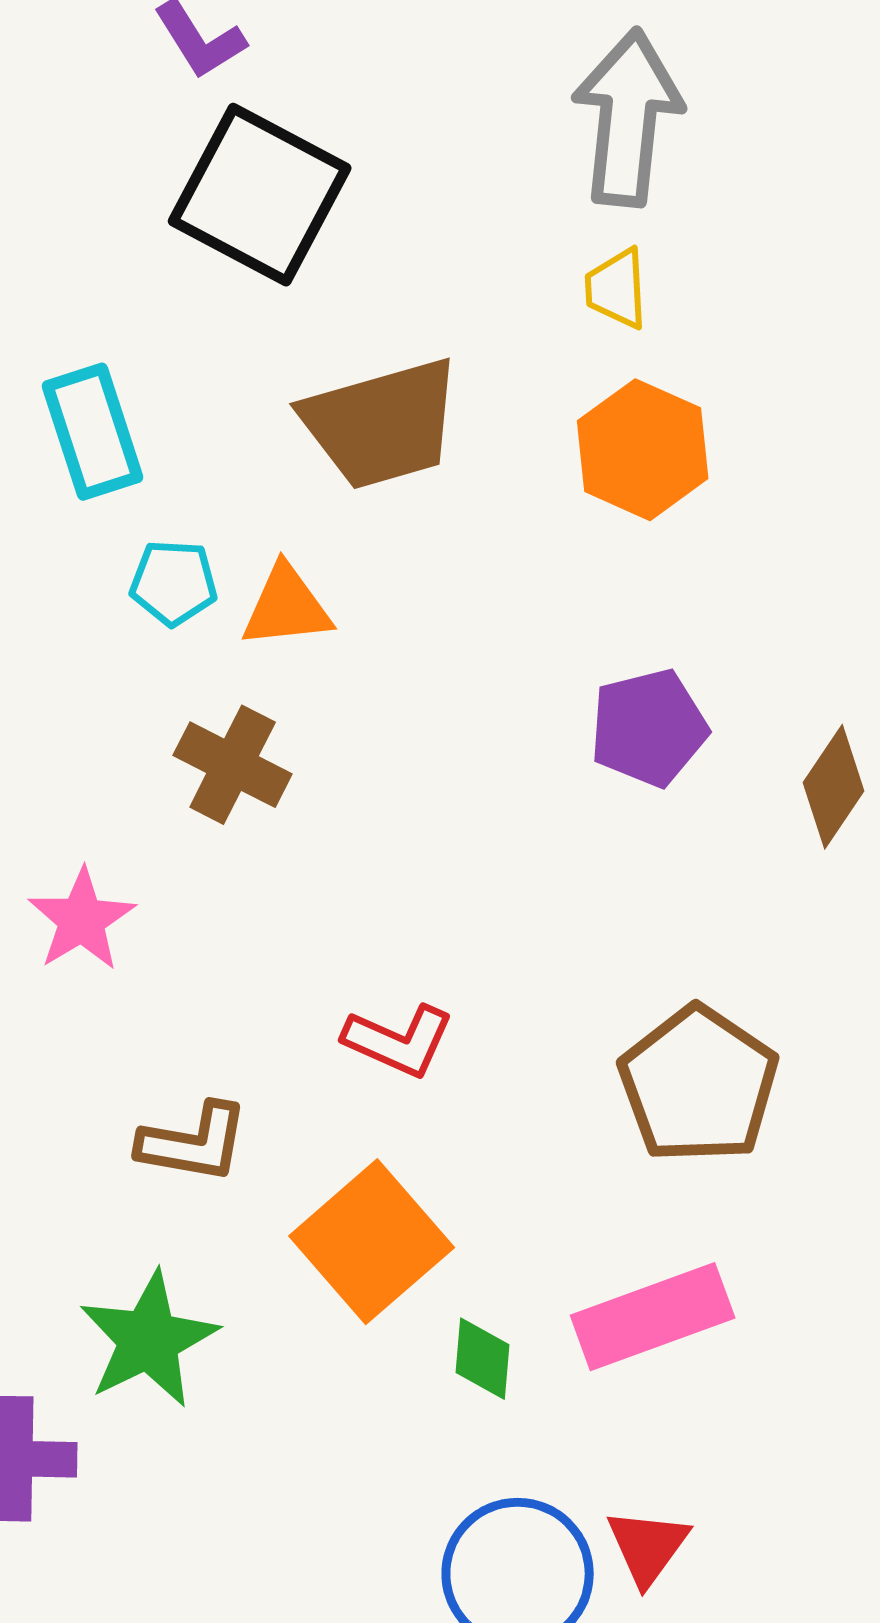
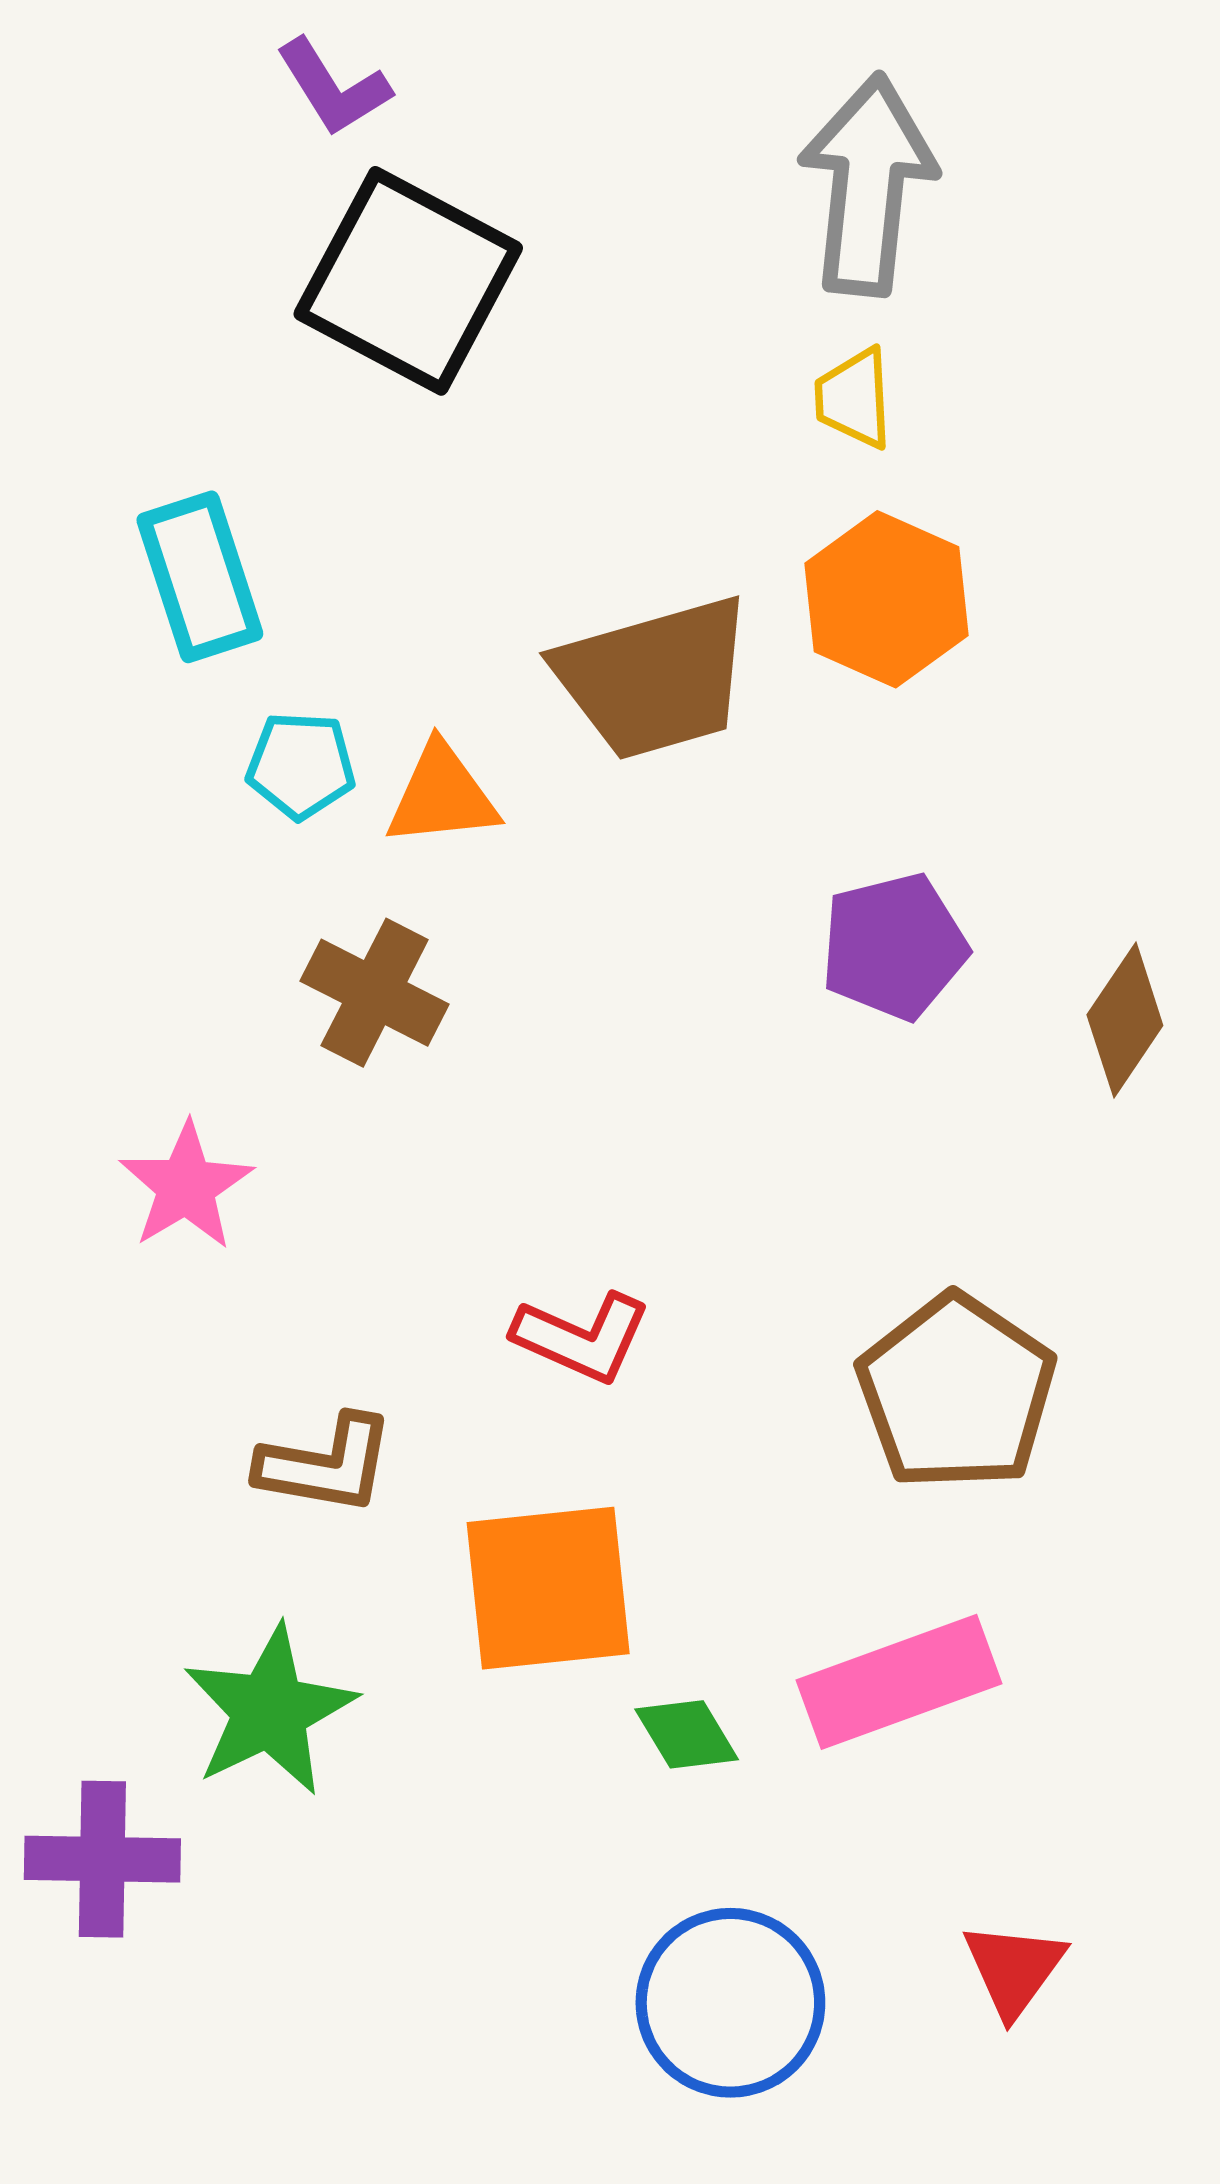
brown trapezoid: (382, 424) -> (654, 678), moved
orange square: (372, 1242) -> (548, 1588), turned 35
green diamond: (483, 1359) -> (687, 1734), turned -36
red triangle: (648, 1547) -> (1014, 1969), moved

